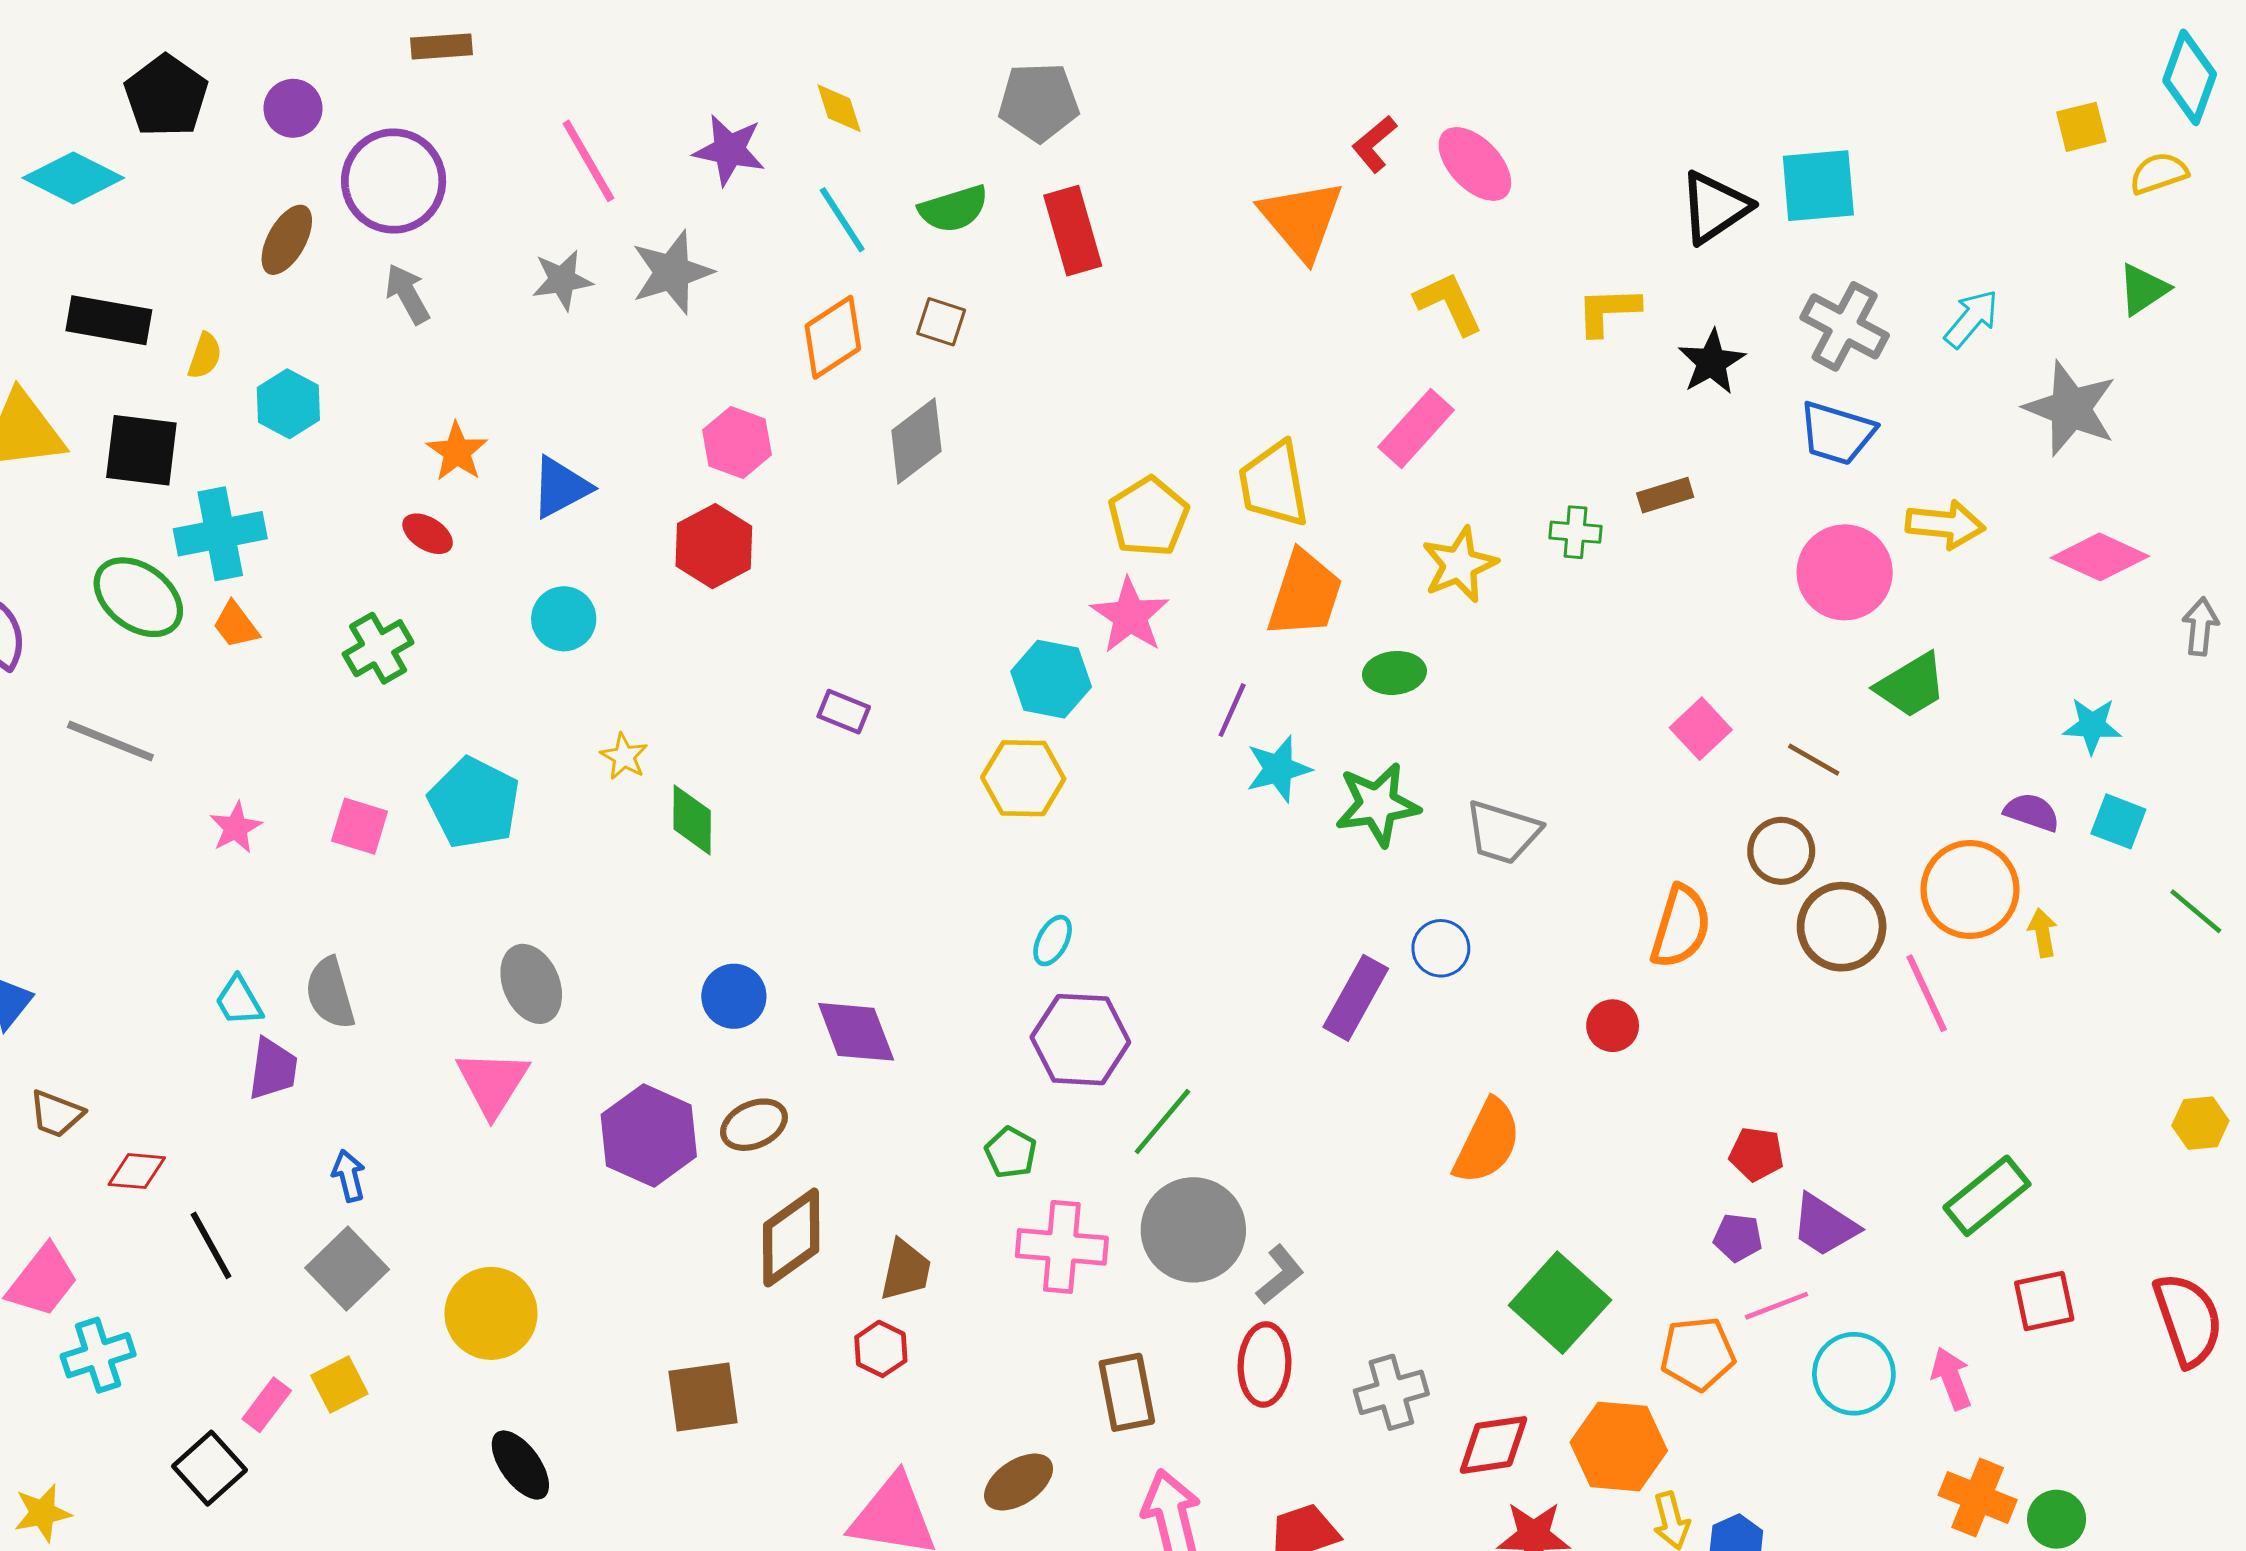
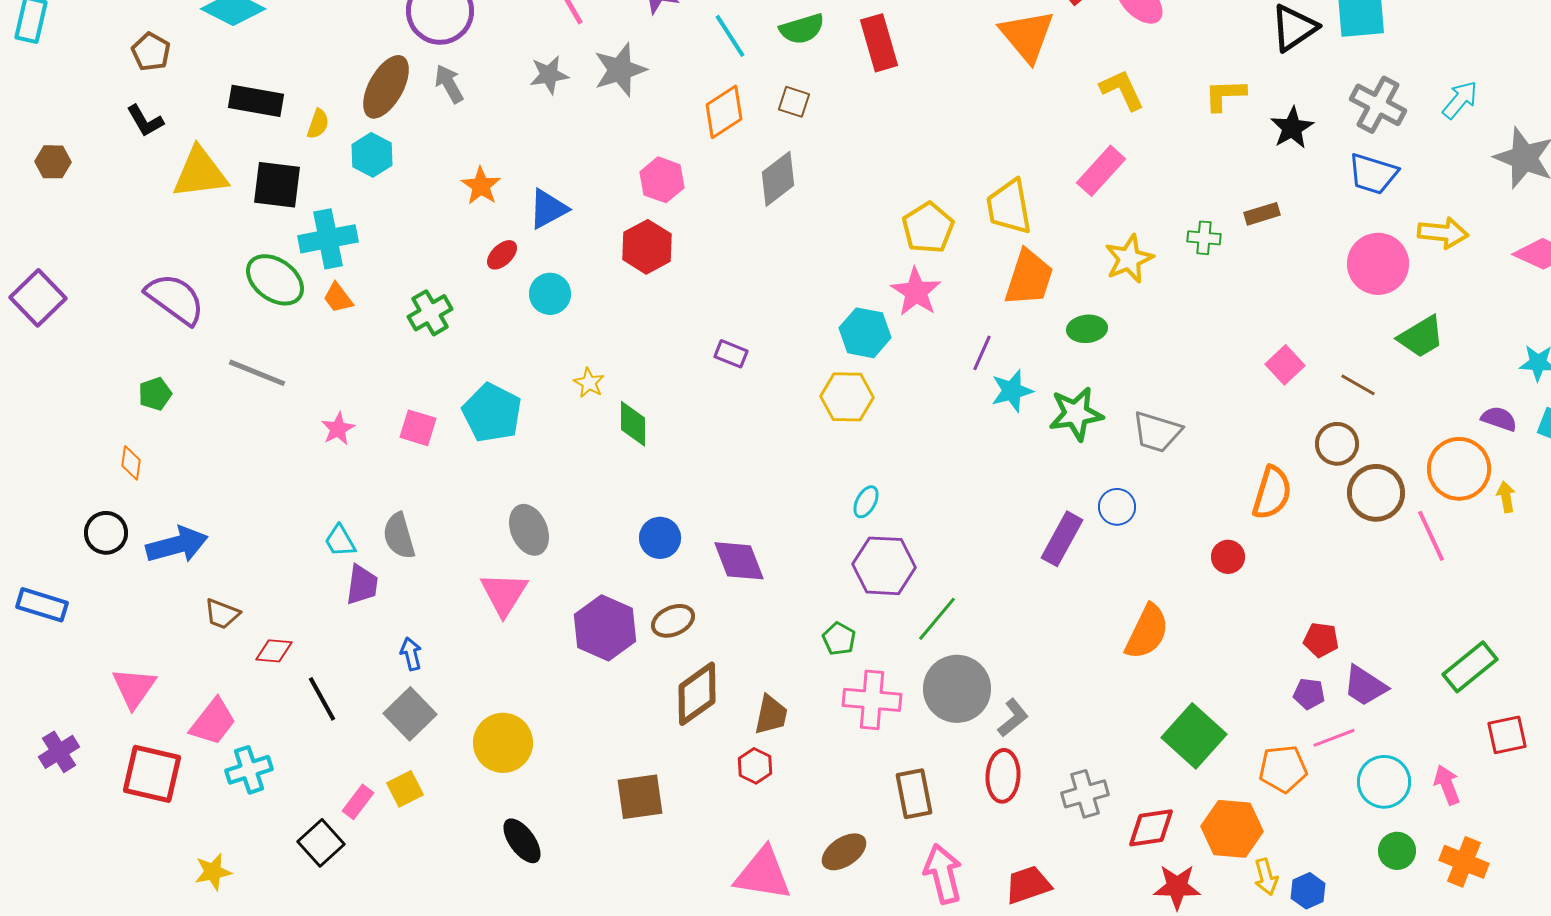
brown ellipse: (287, 240) -> (386, 87), moved, size x1.4
red ellipse: (428, 534) -> (502, 255), moved, turned -76
green circle: (2057, 1519) -> (1397, 851), moved

